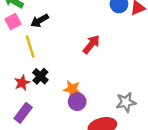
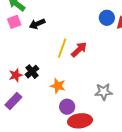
yellow line: (30, 46) -> (62, 48), moved, turned 30
purple circle: (77, 102) -> (67, 107), moved
gray star: (126, 102) -> (104, 92), moved

